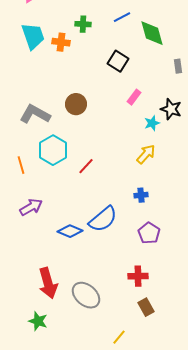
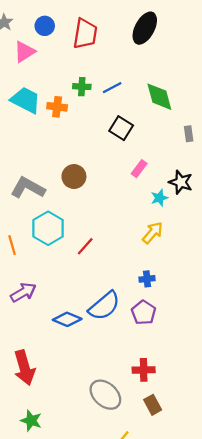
blue line: (122, 17) -> (112, 88), moved
cyan trapezoid: (33, 36) -> (26, 100), turned -44
purple pentagon: (149, 233) -> (144, 313), moved
red arrow: (48, 283) -> (24, 368), moved
gray ellipse: (86, 295) -> (105, 395), moved

